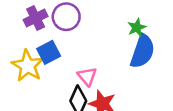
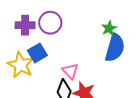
purple cross: (36, 18) -> (25, 25), turned 30

